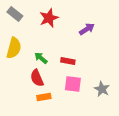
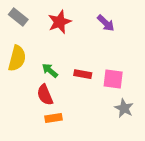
purple arrow: (87, 29) -> (106, 23), moved, turned 77
pink square: (73, 84) -> (113, 79), moved

